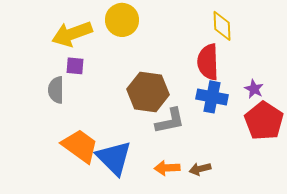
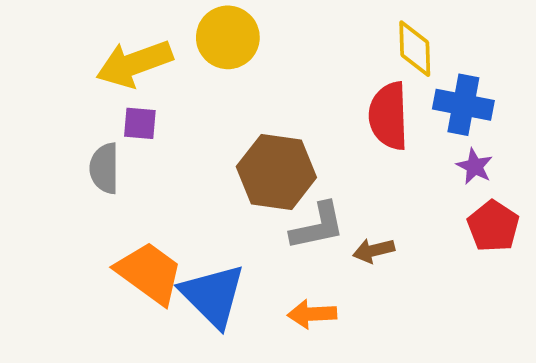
blue cross: (212, 97) -> (463, 105), moved
red pentagon: (264, 121) -> (493, 226), size x0.7
brown arrow: (200, 169) -> (374, 251), moved

